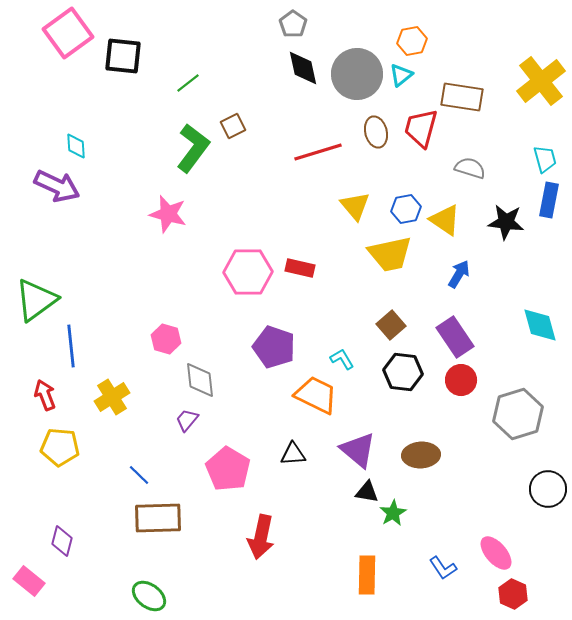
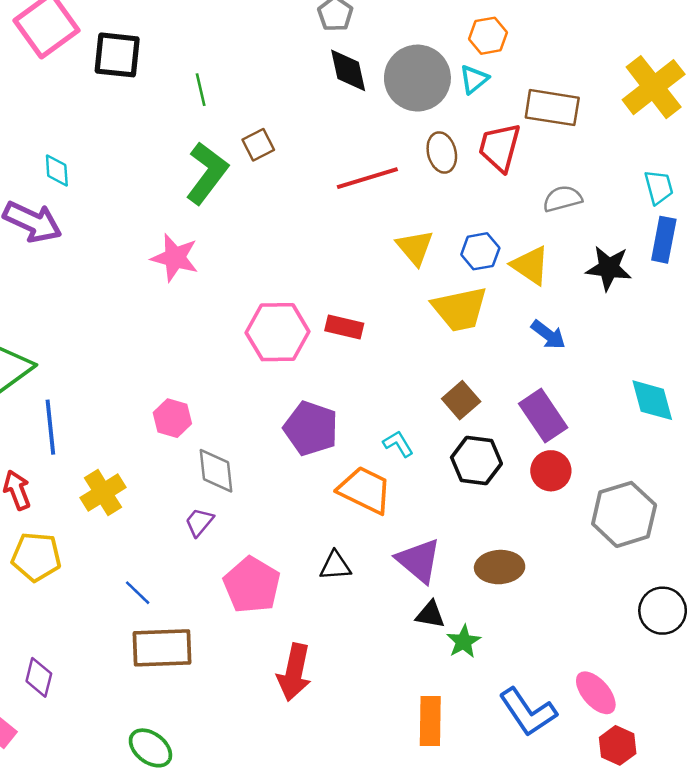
green line: (188, 83) -> (201, 90), turned -65
gray semicircle: (470, 168) -> (562, 199), turned -32
blue arrow: (459, 274) -> (548, 335), turned 96
blue L-shape: (443, 568) -> (528, 712), size x1.6

